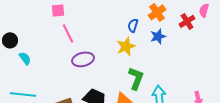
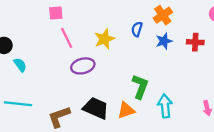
red cross: (187, 21) -> (195, 42), moved, turned 35
yellow star: (126, 46) -> (104, 39), moved

